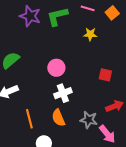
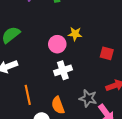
yellow star: (90, 34) -> (75, 34), moved
orange semicircle: (58, 118) -> (58, 105), moved

